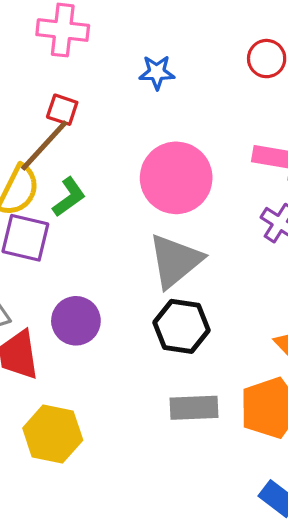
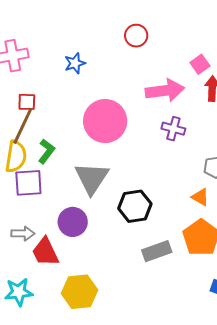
gray triangle: (175, 261) -> (92, 178), moved

